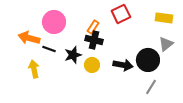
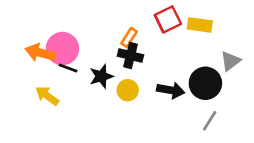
yellow rectangle: (164, 18) -> (200, 25), moved
pink circle: (54, 22) -> (62, 49), moved
yellow arrow: (34, 69) -> (47, 96), turned -42

